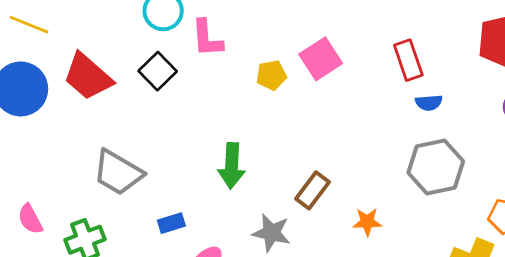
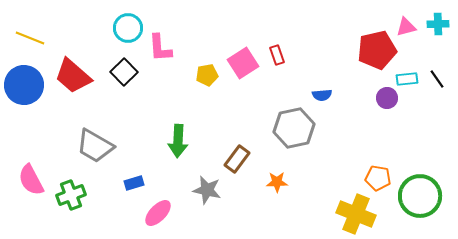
red rectangle: (408, 60) -> (277, 55), moved, size x0.7
gray hexagon: (436, 167) -> (294, 128), moved
pink semicircle: (30, 219) -> (31, 180), size x1.4

